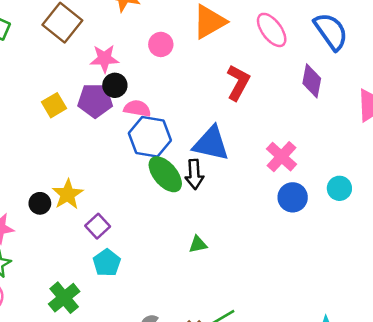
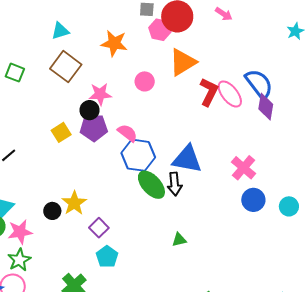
pink ellipse: (272, 30) -> (230, 94), moved
blue semicircle: (331, 31) -> (259, 84), moved
red L-shape: (238, 83) -> (209, 92), moved
black circle: (115, 85) -> (89, 110), moved
pink semicircle: (137, 108) -> (127, 133), turned 30
cyan circle: (339, 188) -> (289, 206), moved

